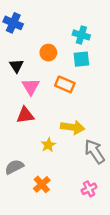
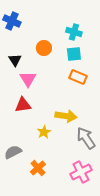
orange rectangle: (65, 84) -> (78, 77), moved
pink cross: (89, 189) -> (81, 172), size x1.5

